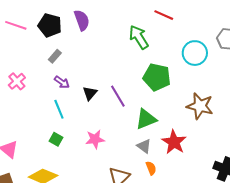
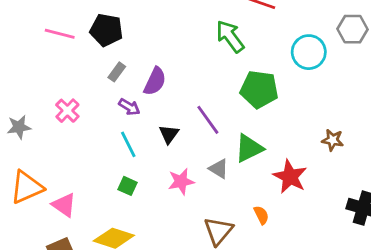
purple semicircle: (82, 20) -> (155, 81), moved, turned 50
black triangle: (90, 93) -> (169, 134), moved
brown star: (200, 106) -> (333, 140), moved, size x0.6
gray triangle: (144, 146) -> (219, 169), moved

